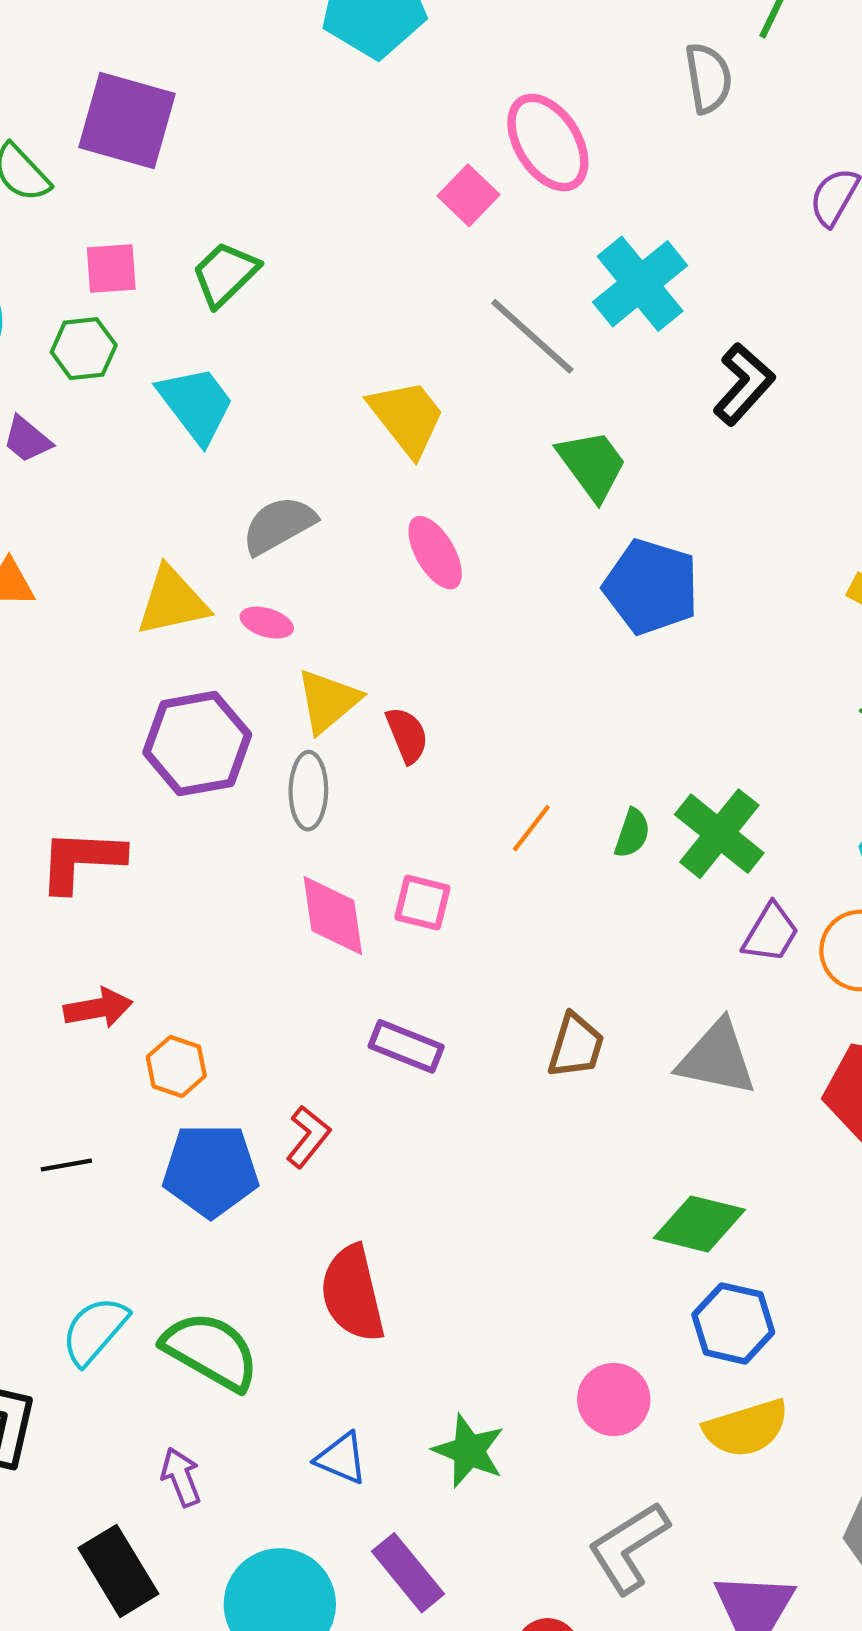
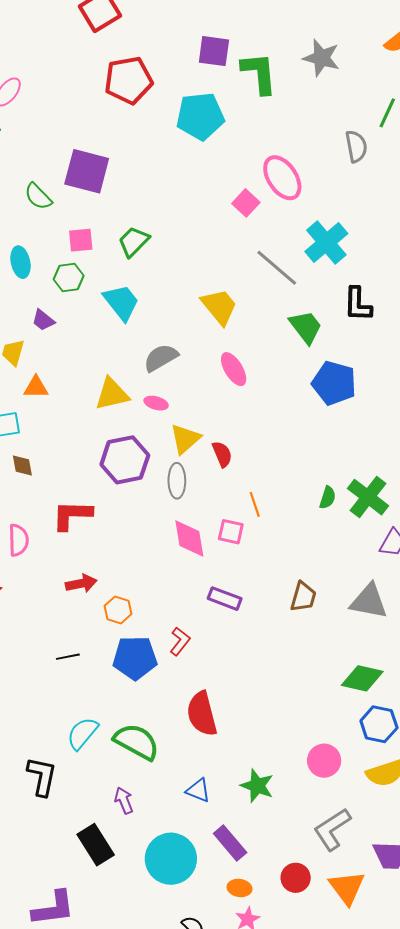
black L-shape: (744, 384) -> (358, 304), moved, turned 141
orange line: (531, 828) -> (255, 504), moved, turned -55

